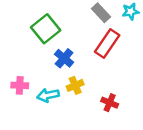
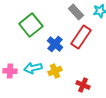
blue cross: (64, 58) -> (55, 44), moved
cyan arrow: (48, 95) -> (33, 68), moved

